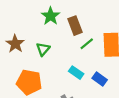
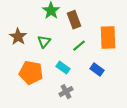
green line: (87, 44) -> (79, 46), moved
cyan rectangle: (76, 73) -> (63, 68), moved

